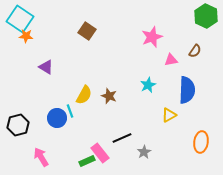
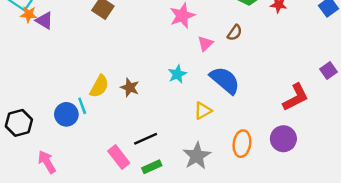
pink triangle: (171, 60) -> (205, 44), turned -32
purple triangle: (46, 67) -> (44, 20), moved
blue semicircle: (187, 90) -> (225, 80), turned -52
gray star: (144, 152) -> (197, 156), moved, size x1.6
green rectangle: (87, 161) -> (152, 167), moved

